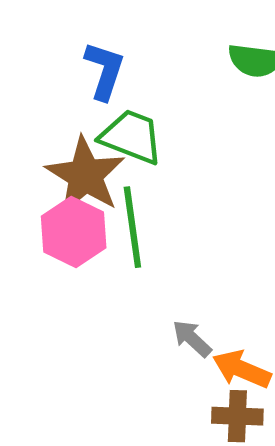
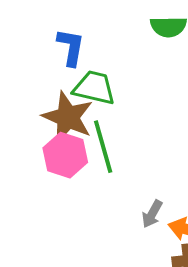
gray arrow: (192, 339) -> (152, 214), turned -96

